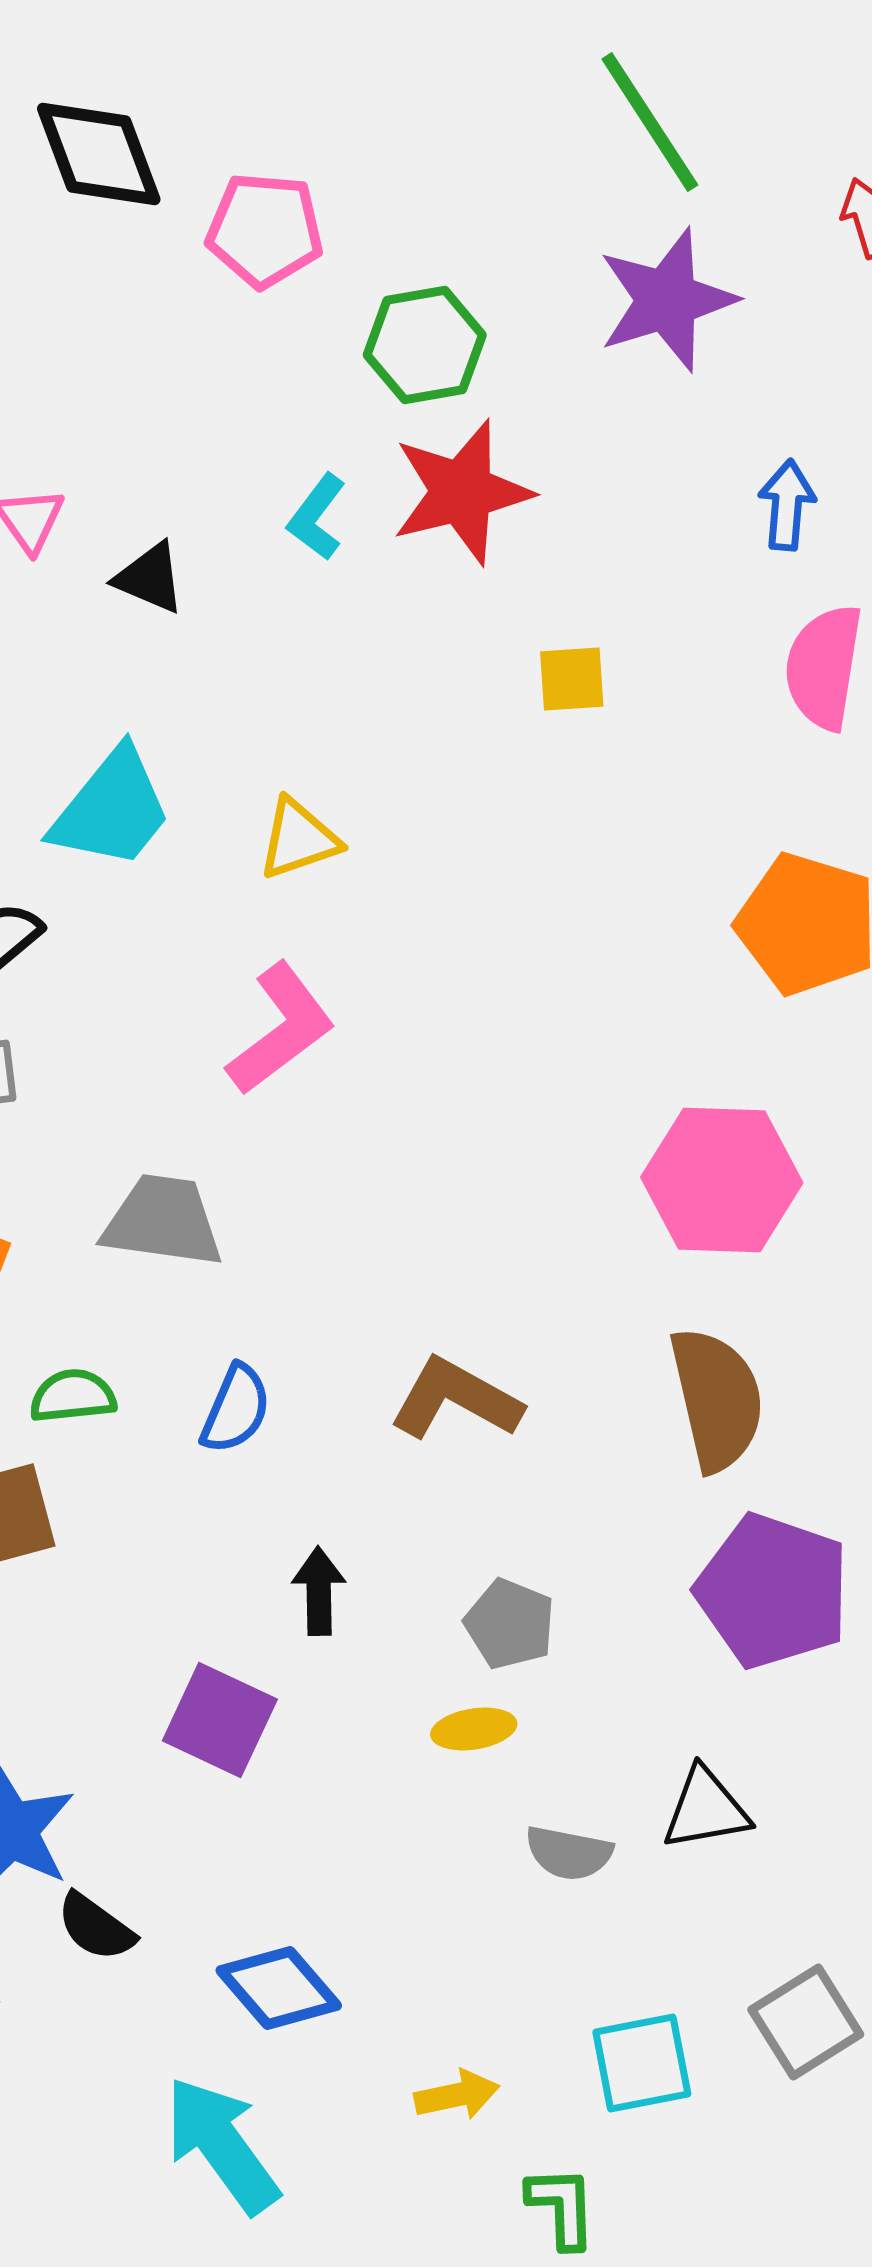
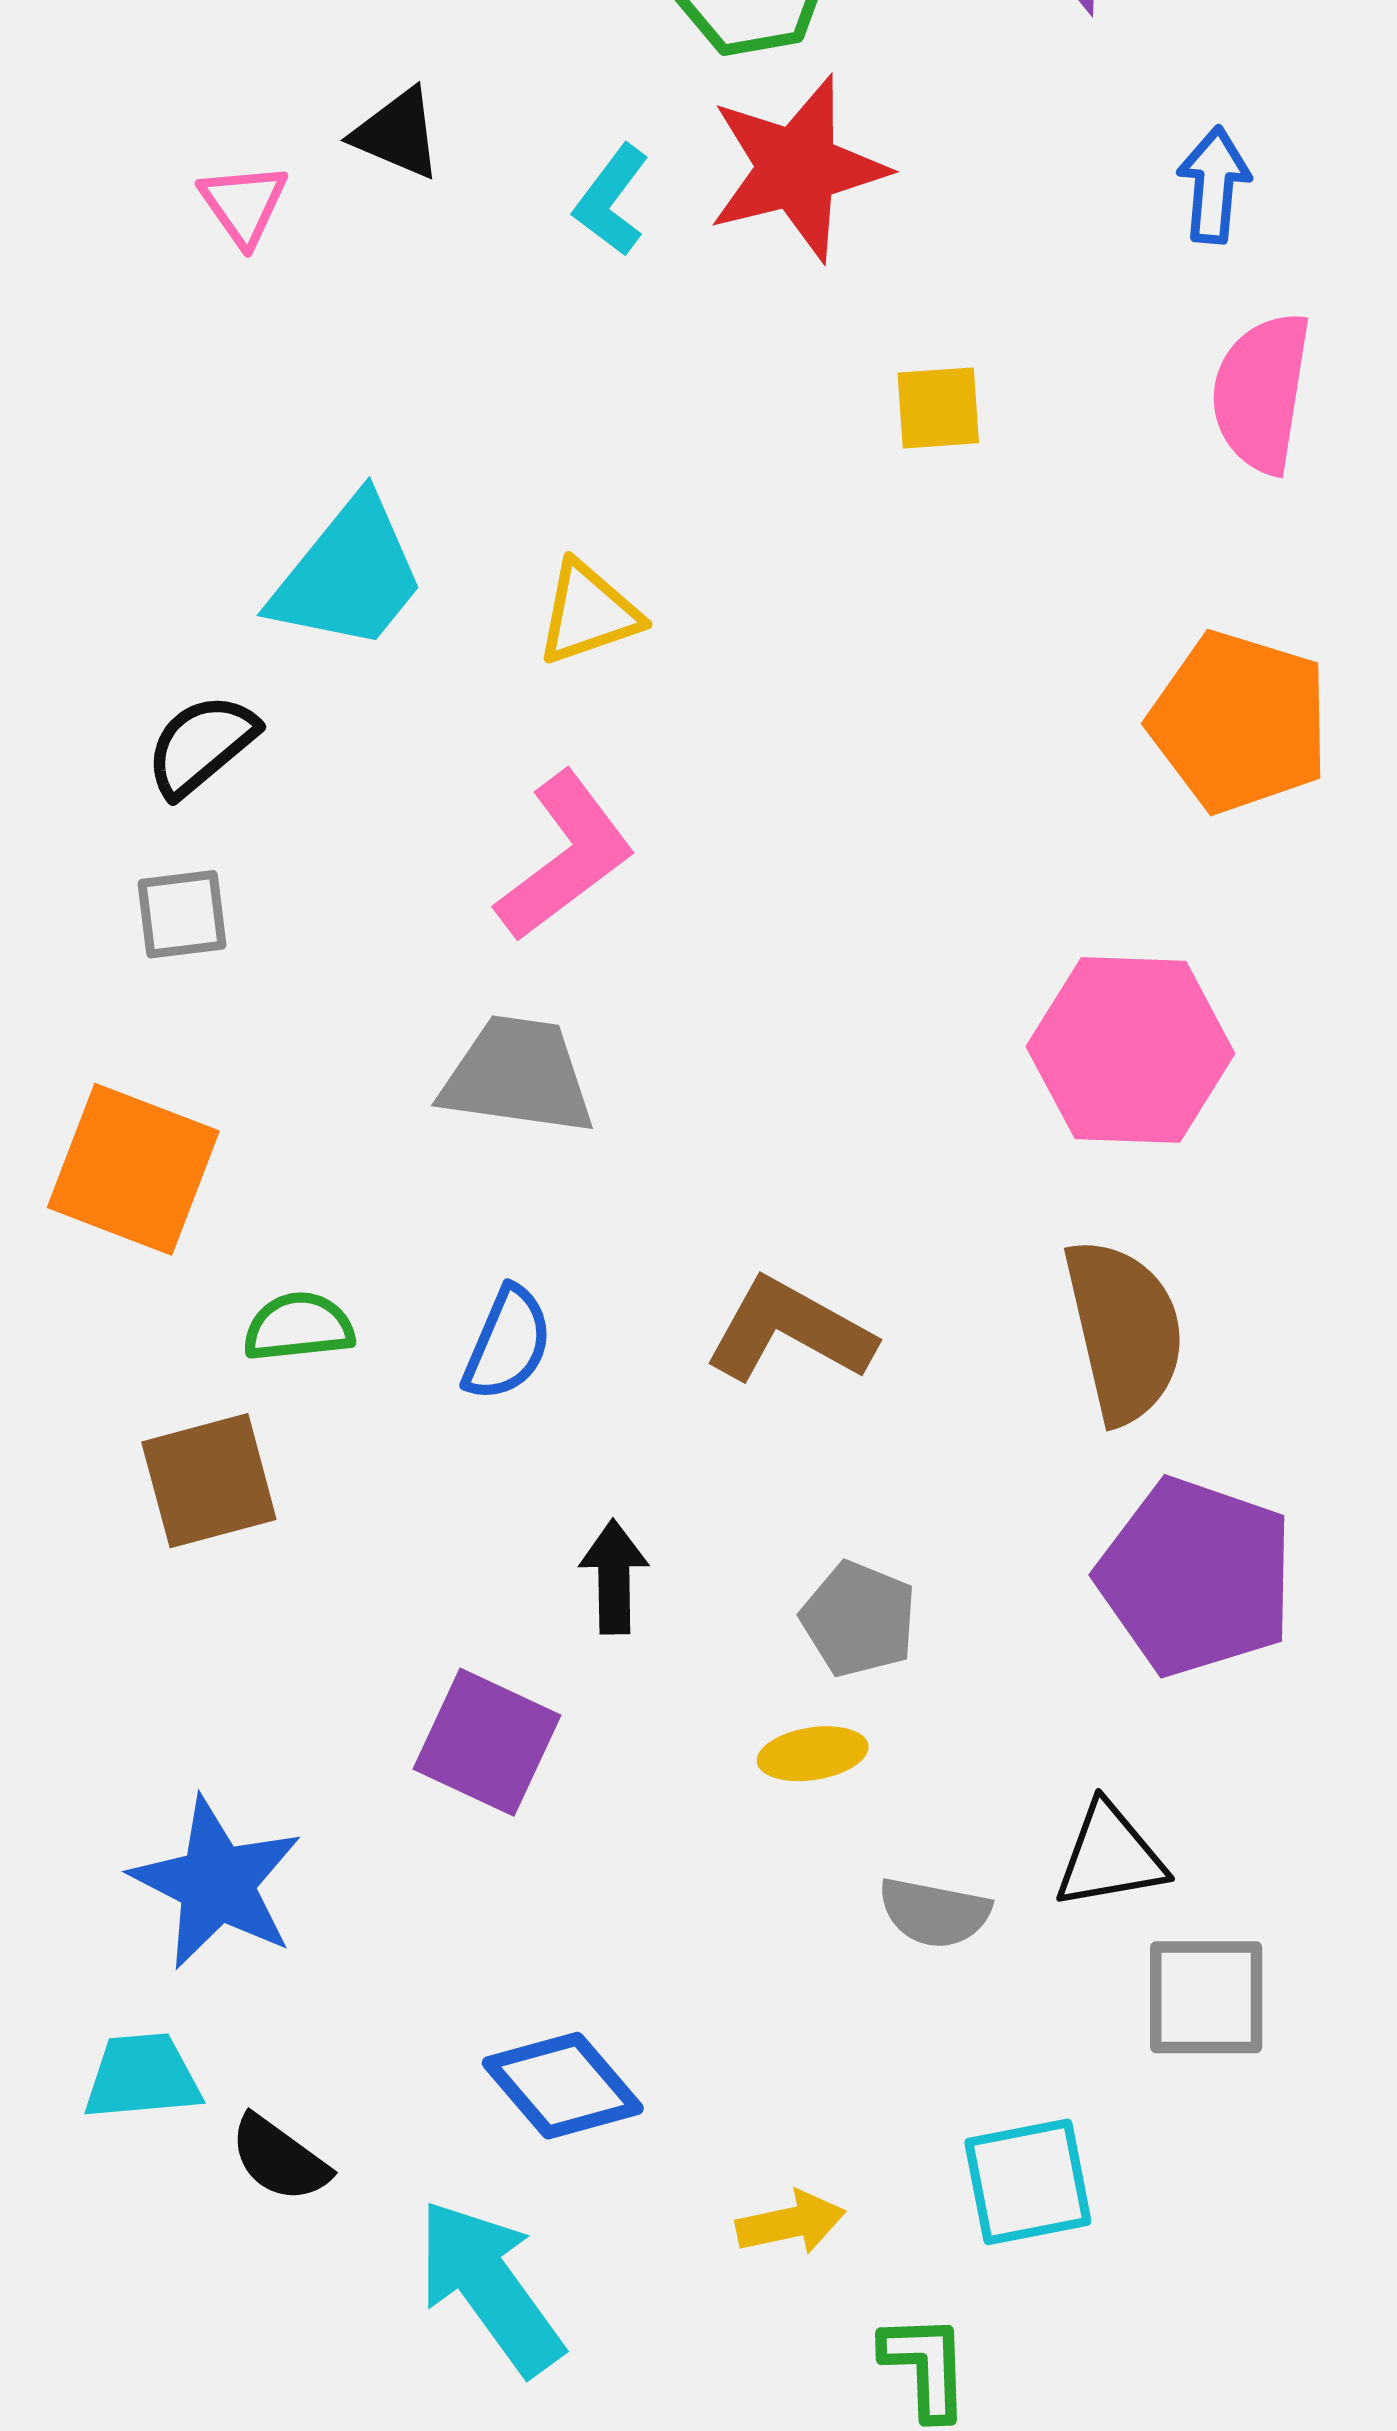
black triangle: (150, 578) -> (397, 134), moved
gray trapezoid: (163, 1221) -> (518, 1076), moved
black semicircle: (96, 1927) -> (279, 2159), moved
gray square: (806, 2022) -> (1206, 1997), moved, turned 32

